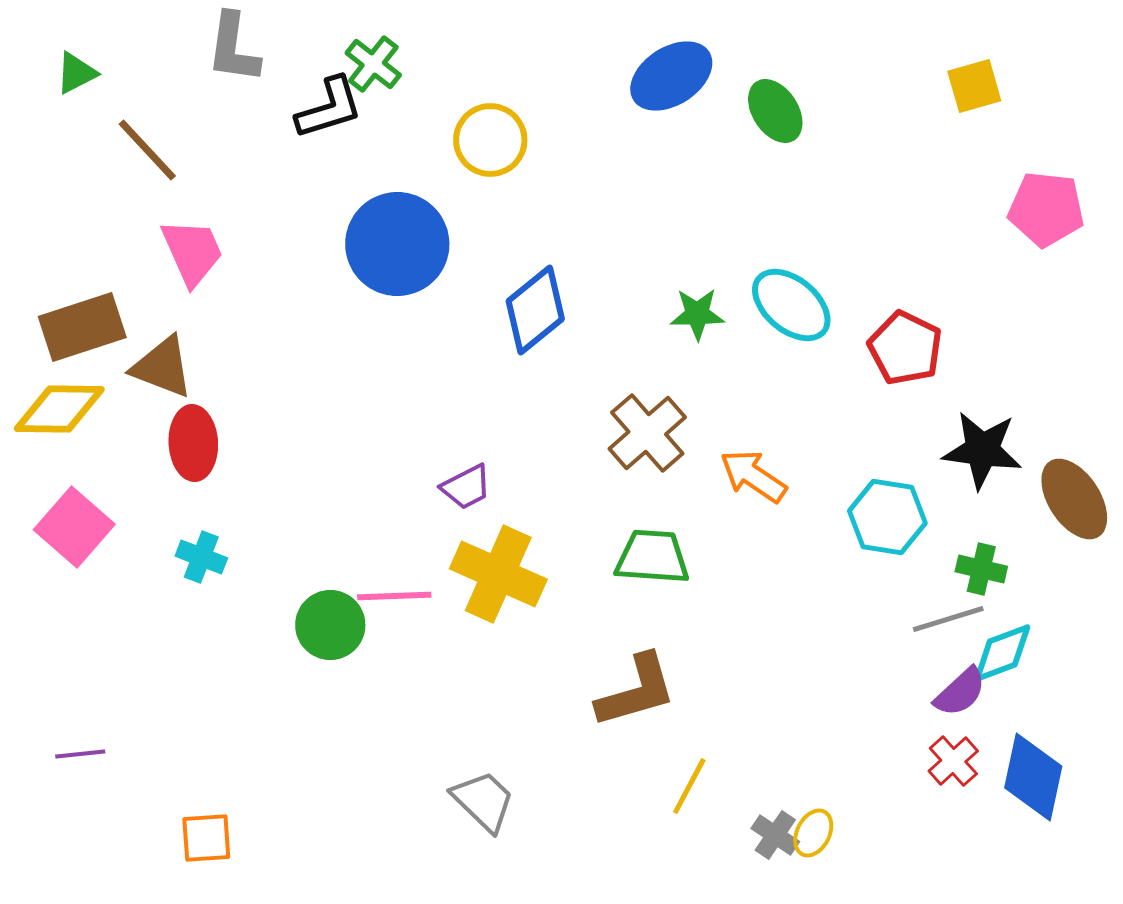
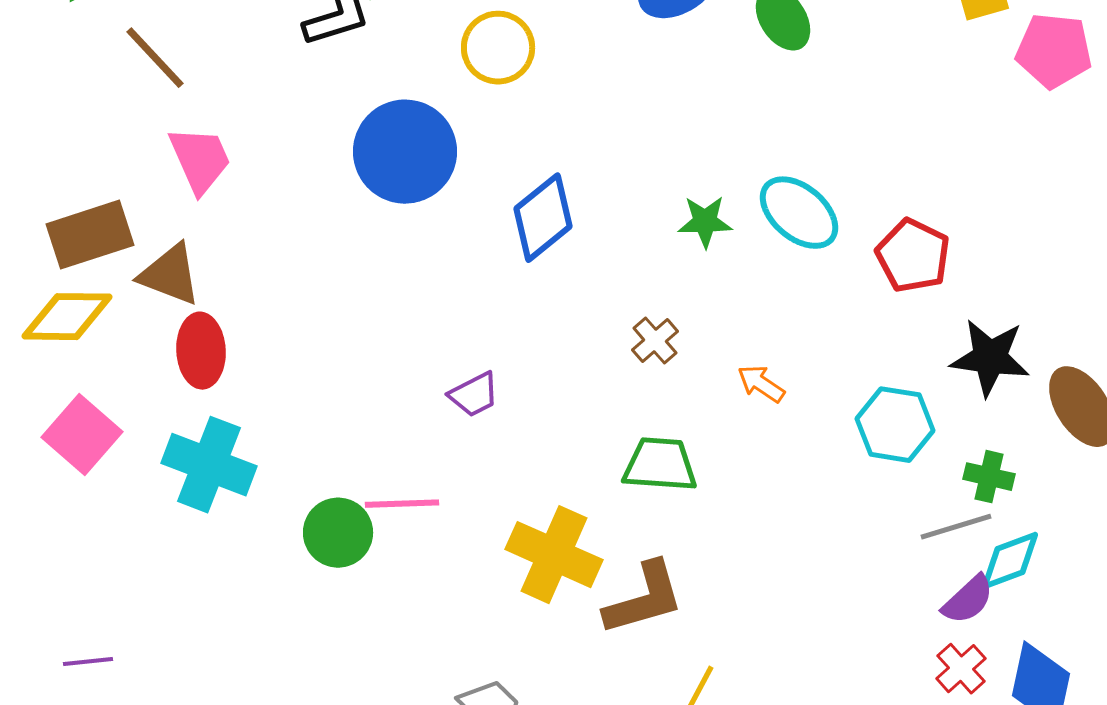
pink pentagon: (1046, 209) -> (1054, 51), moved
brown cross: (647, 433) -> (655, 341), size x0.6
orange arrow: (753, 476) -> (761, 384), size x0.7
cyan cross: (201, 557) -> (209, 465), size x1.8
yellow cross: (498, 574) -> (554, 555), moved

